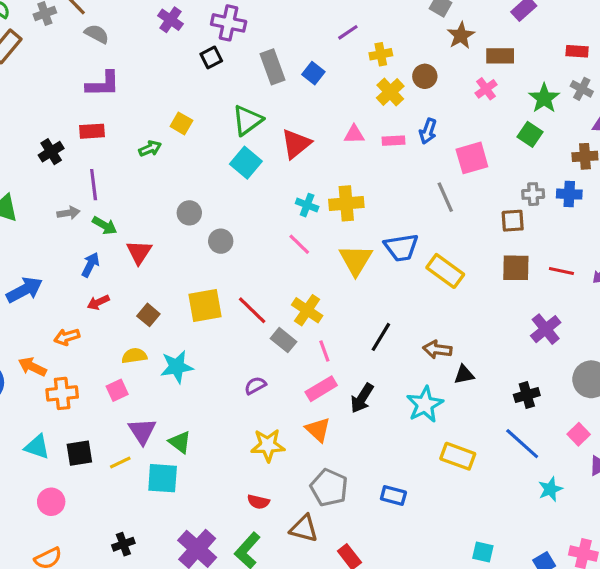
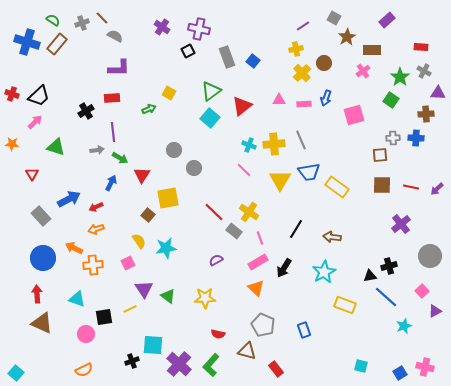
purple line: (348, 32) -> (303, 26), moved
gray line: (445, 197) -> (301, 140), moved
red arrow: (98, 302) -> (96, 207), moved
yellow square: (205, 306) -> (168, 198), moved
yellow semicircle: (134, 356) -> (139, 241), turned 63
black triangle: (464, 375) -> (370, 276), moved
yellow star: (268, 445) -> (205, 298), moved
black square: (79, 453) -> (104, 317), moved
cyan square: (163, 478) -> (153, 345), moved
blue rectangle: (393, 495) -> (304, 330), turned 56

